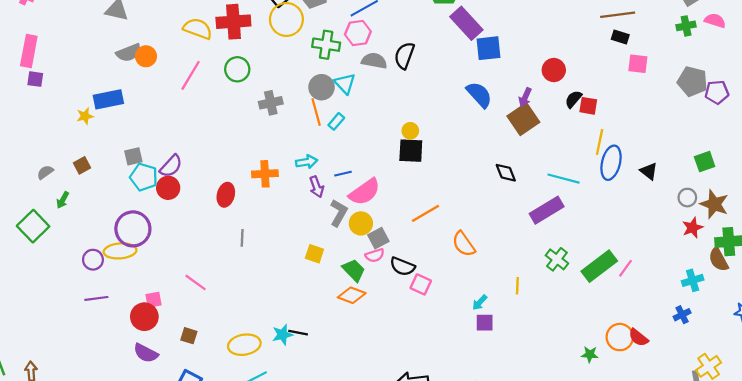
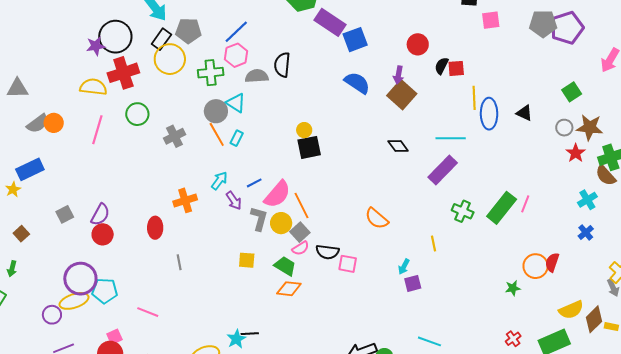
purple pentagon: (717, 92) -> (567, 28), size x1.5
cyan arrow: (307, 162) -> (219, 181), turned -30
cyan pentagon: (144, 177) -> (105, 291), moved
orange line: (425, 213) -> (301, 206), moved, turned -72
red semicircle: (638, 338) -> (552, 262), turned 84

